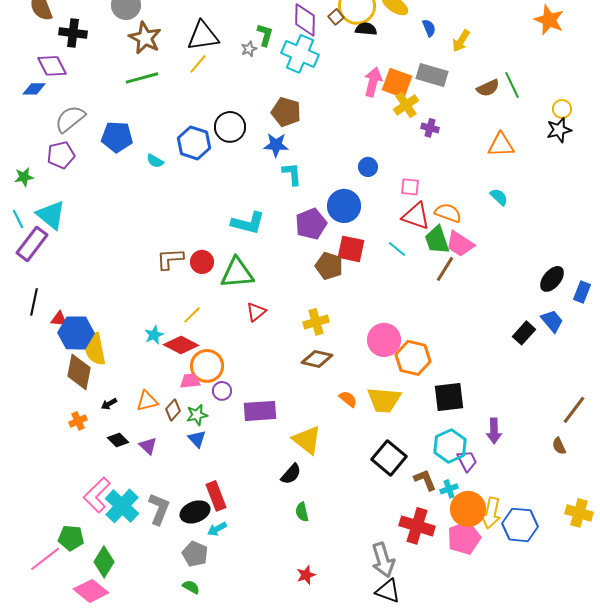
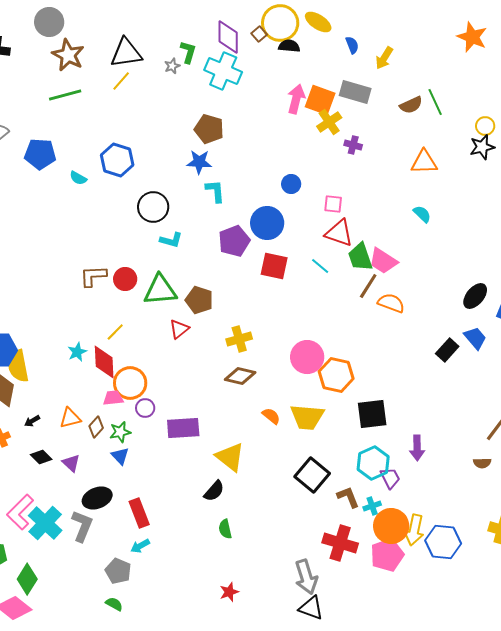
black circle: (230, 127) -> (153, 207), moved
orange semicircle: (448, 213) -> (391, 303), moved
cyan L-shape: (248, 223) -> (171, 240), size x0.7
brown pentagon: (329, 266) -> (199, 300), moved
red diamond: (181, 345) -> (104, 362), turned 60
brown semicircle: (559, 446) -> (482, 463), turned -66
black ellipse: (195, 512) -> (97, 498), moved

